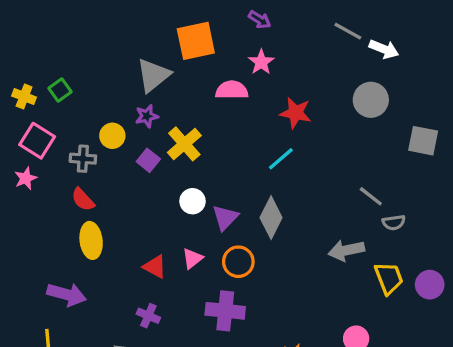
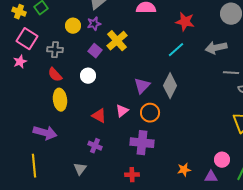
yellow circle: (112, 136) -> (73, 26), moved
gray line: (371, 196) -> (231, 73), turned -35
white circle: (193, 201) -> (88, 76), moved
gray arrow: (346, 250) -> (216, 48), moved

